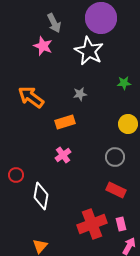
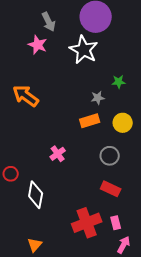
gray star: (80, 94) -> (98, 98), moved
orange rectangle: (65, 122) -> (90, 121), moved

